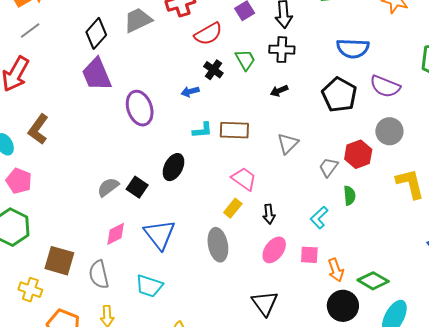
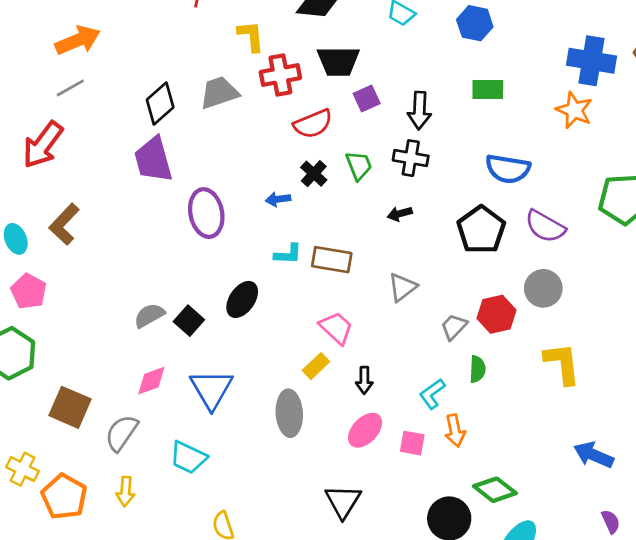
orange arrow: (336, 270) -> (455, 431), moved
gray semicircle: (99, 274) -> (121, 433), turned 40
yellow cross: (30, 290) -> (23, 469), moved

